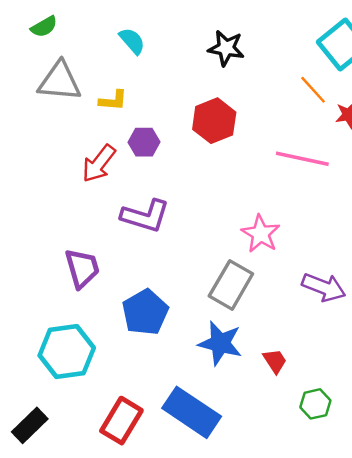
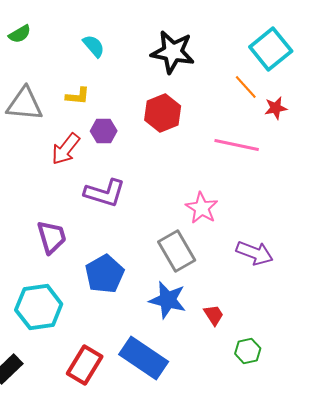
black star: (226, 48) -> (173, 52), size x1.4
gray triangle: (60, 81) -> (25, 104), moved
gray rectangle: (231, 285) -> (177, 251), turned -60

